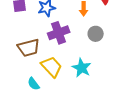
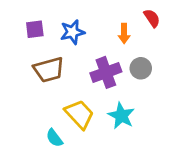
purple cross: (59, 33) -> (106, 72), moved
brown trapezoid: (29, 48) -> (49, 70), moved

